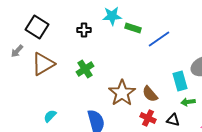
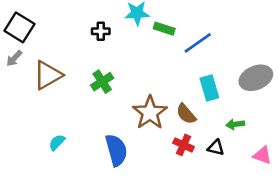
black square: (37, 27) -> (19, 27), moved
cyan rectangle: (180, 81) -> (209, 88), moved

